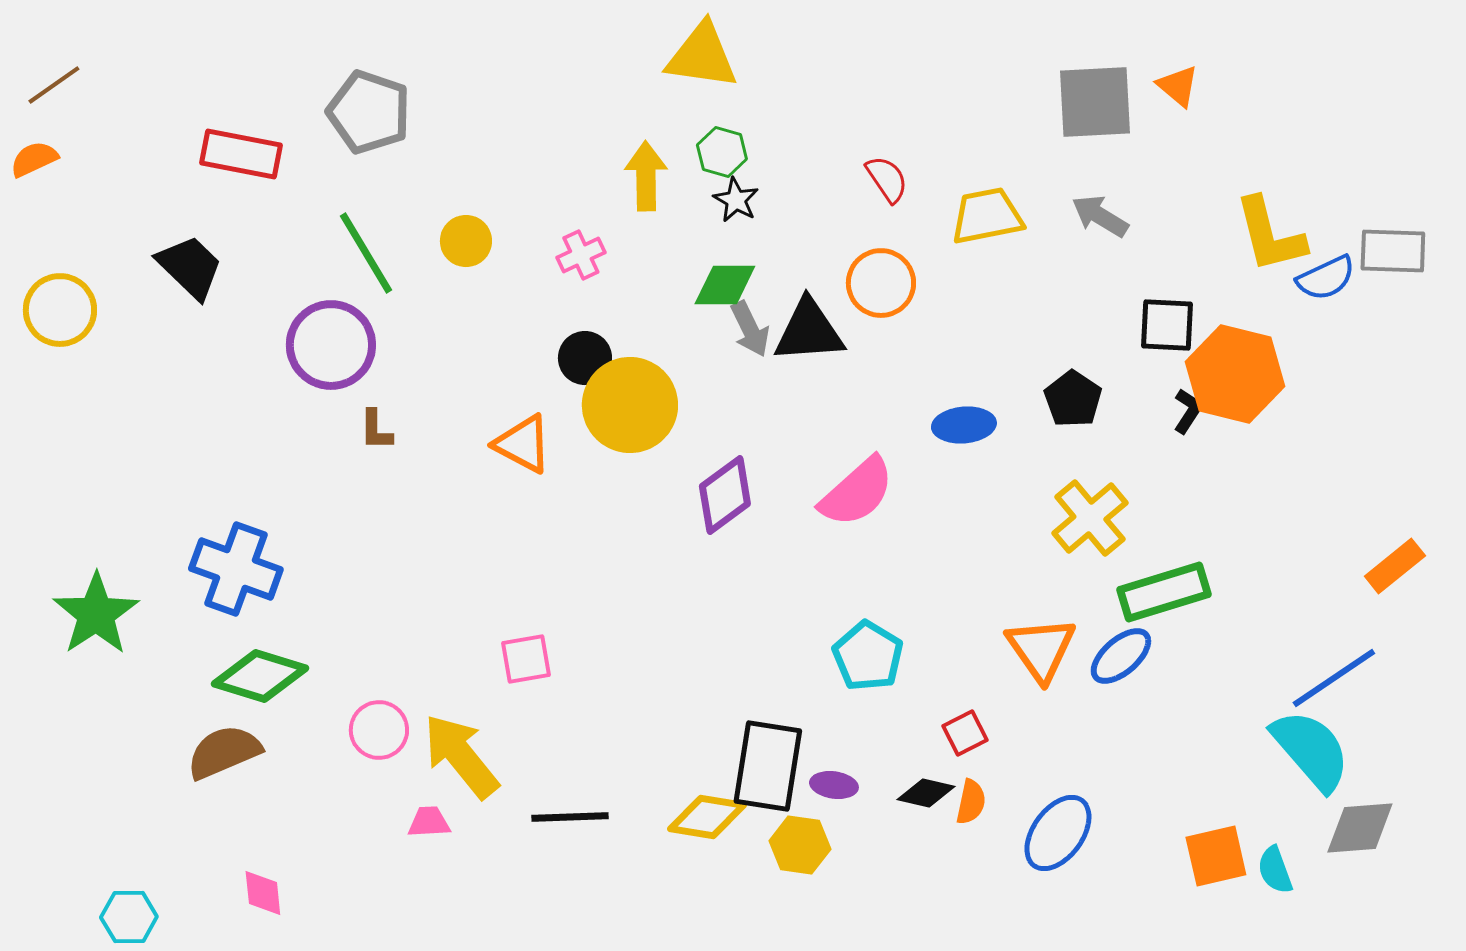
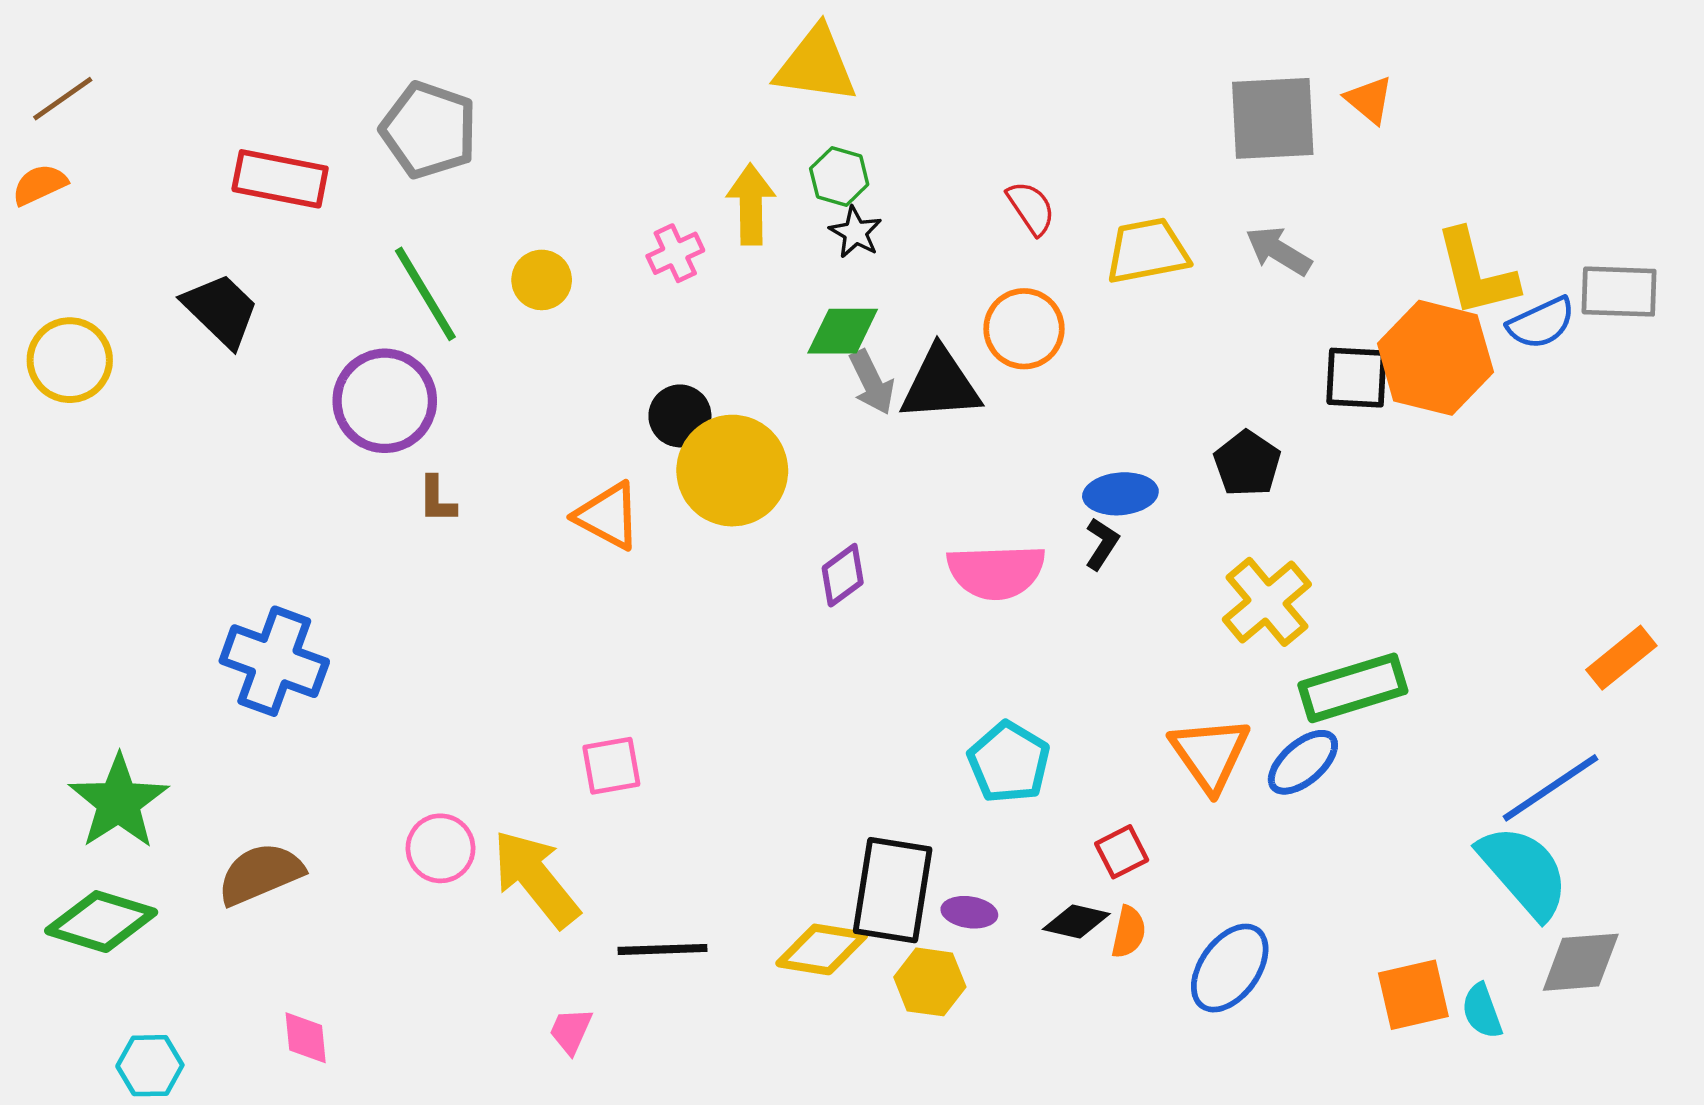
pink cross: (581, 255) -> (675, 253), moved
orange hexagon: (1235, 374) -> (1435, 358), moved
black L-shape: (1188, 411) -> (1102, 544), moved
pink semicircle: (857, 492) -> (996, 572), turned 40
purple diamond: (725, 495) -> (843, 575), size x0.7
green star: (96, 614) -> (119, 802), moved
green diamond: (260, 676) -> (101, 922), moved
pink trapezoid: (429, 822) -> (571, 1031), moved, turned -63

